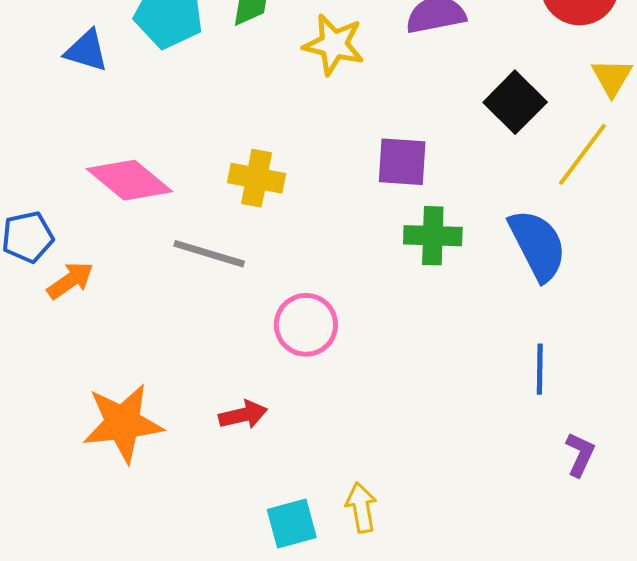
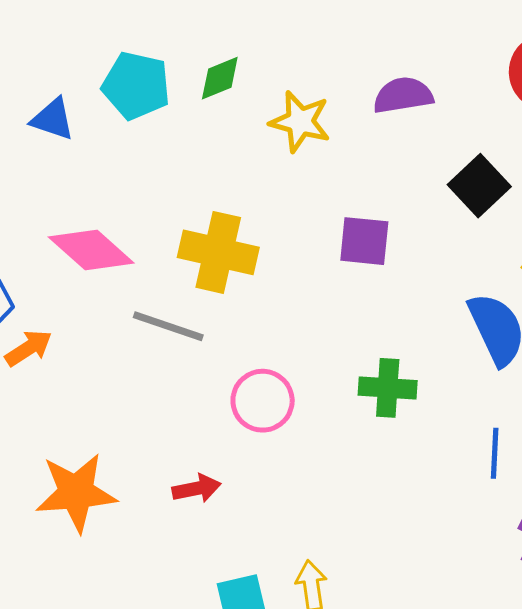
yellow cross: (257, 178) -> (218, 252), size x1.4
green cross: (433, 236) -> (388, 388), moved

